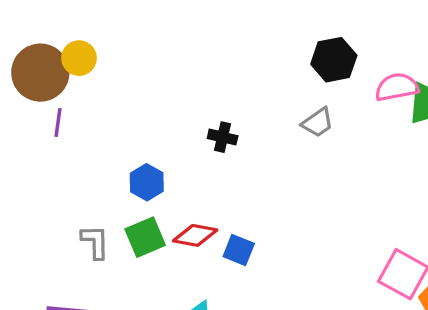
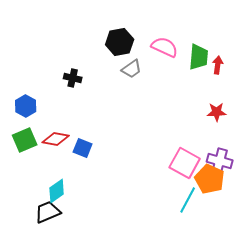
black hexagon: (334, 60) -> (120, 42), moved
pink semicircle: (397, 87) -> (165, 47), moved, turned 36

